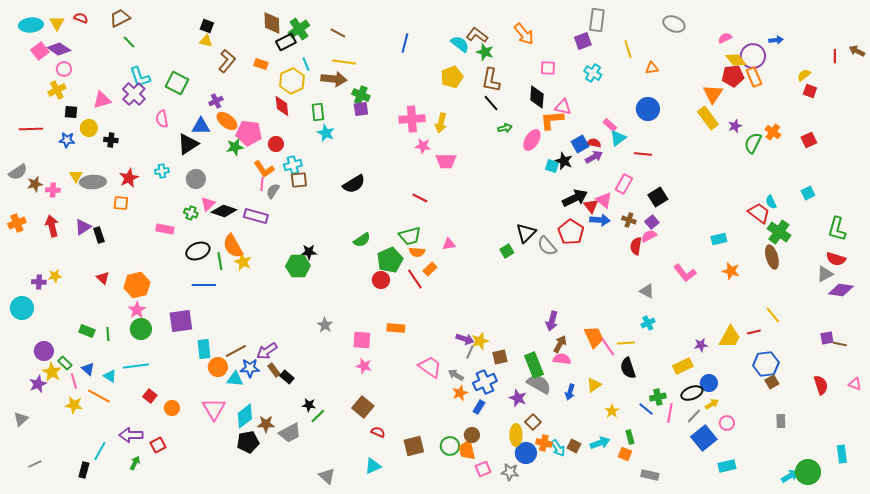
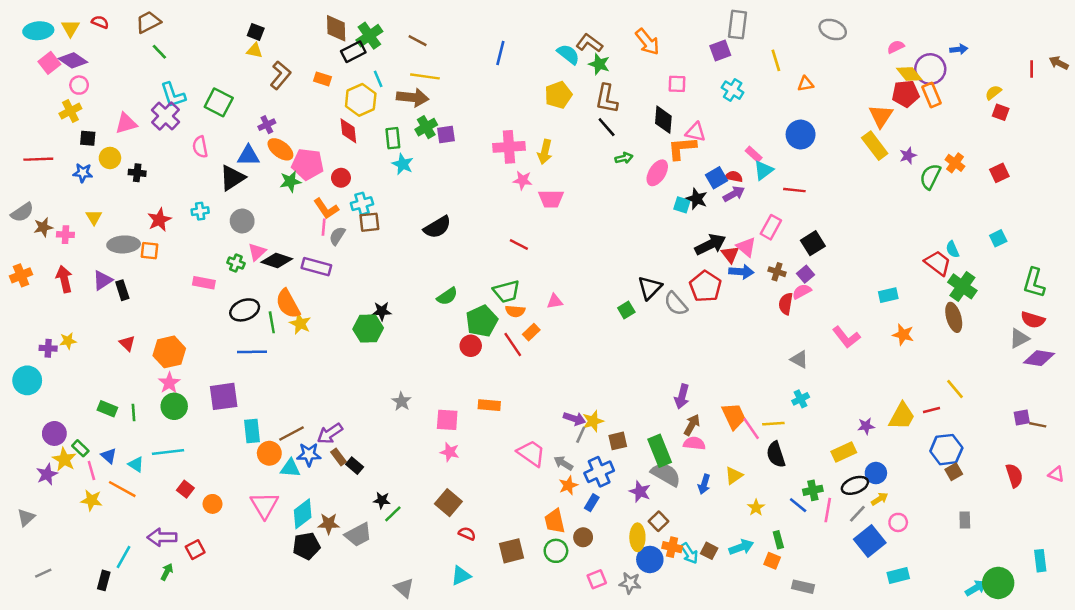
green cross: (361, 95) -> (426, 127), moved, turned 36
gray ellipse: (93, 182) -> (124, 244), moved
orange trapezoid: (467, 450) -> (555, 521), moved

